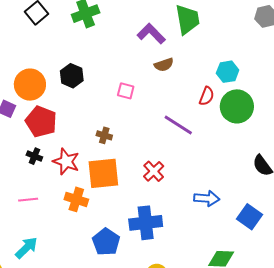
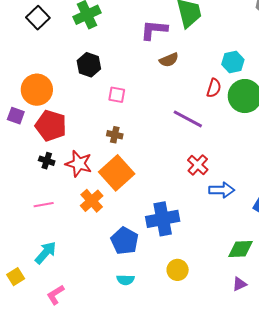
purple L-shape: (151, 34) -> (154, 30), turned -36
black hexagon: (72, 76) -> (89, 65), moved
pink square: (126, 91) -> (117, 95), moved
red cross: (154, 171) -> (198, 165), moved
orange square: (103, 173) -> (117, 173), turned -32
orange cross: (76, 199) -> (92, 201), turned 35

